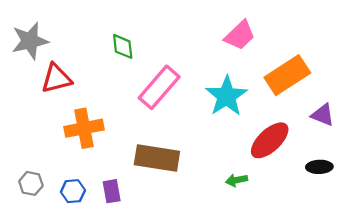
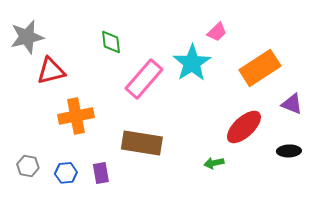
pink trapezoid: (240, 35) -> (217, 32), size x0.7
cyan star: (227, 96) -> (192, 63), moved

